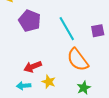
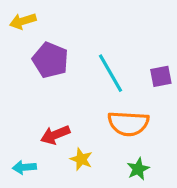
orange semicircle: (78, 60) -> (128, 123), turned -50
cyan arrow: (24, 86) -> (24, 167), moved

